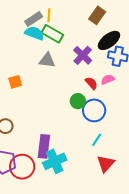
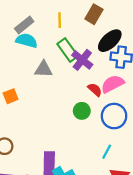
yellow line: (49, 15) -> (60, 20), moved
green rectangle: (52, 34) -> (68, 50), moved, turned 30
pink semicircle: (108, 79) -> (113, 84), size x1.5
blue circle: (94, 110) -> (114, 116), moved

